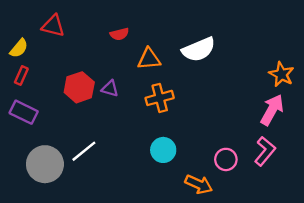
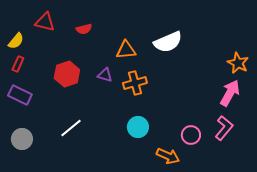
red semicircle: (119, 34) -> (84, 29), moved
purple triangle: (110, 88) -> (105, 75), moved
gray circle: (45, 164) -> (22, 139), moved, size x0.7

